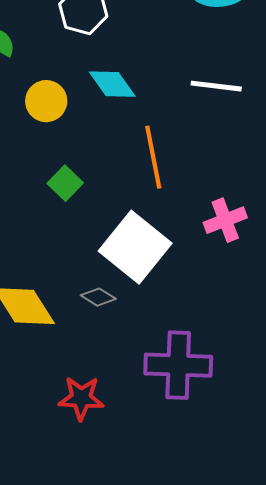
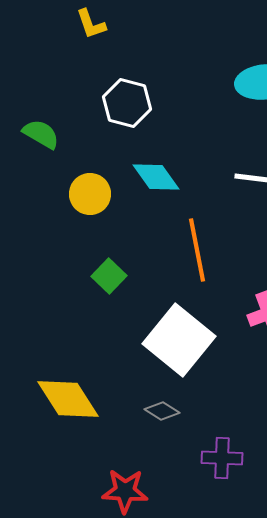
gray diamond: (98, 297) -> (162, 411), moved
purple cross: (178, 365) -> (222, 458), size x0.6

